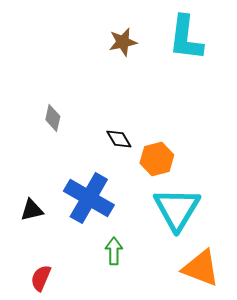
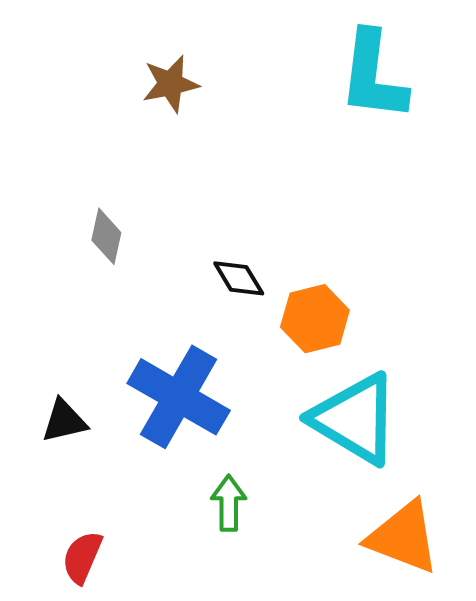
brown star: (123, 42) -> (171, 84), moved
cyan triangle: (177, 209) -> (355, 419), turned -30

